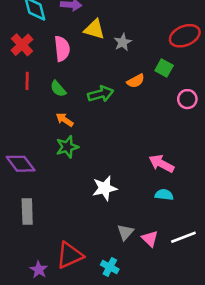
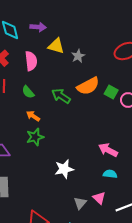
green square: (164, 68) -> (111, 92), moved
orange semicircle: (136, 81) -> (88, 86), size x1.6
green arrow: (101, 94) -> (61, 96), turned -132
pink triangle: (150, 239) -> (99, 198), moved

